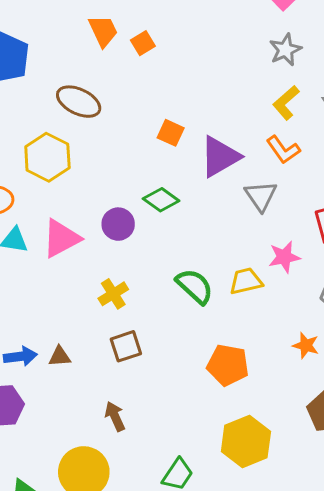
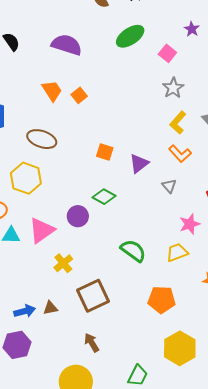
purple triangle: (220, 157) -> (139, 163), size x0.7
gray triangle: (261, 196) -> (169, 186), size x0.7
yellow trapezoid: (246, 281) -> (177, 252), moved
yellow cross: (113, 294) -> (63, 263), moved
brown square: (126, 346) -> (93, 296), size x1.5

